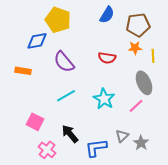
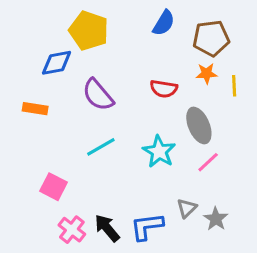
gray ellipse: (144, 83) -> (199, 125), moved
black arrow: (70, 134) -> (107, 228), moved

